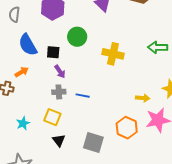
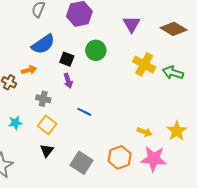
blue semicircle: (28, 45) -> (43, 44), turned -110
green arrow: (158, 47) -> (173, 73), moved
yellow cross: (113, 54) -> (144, 64), moved
gray cross: (59, 92) -> (43, 99), moved

